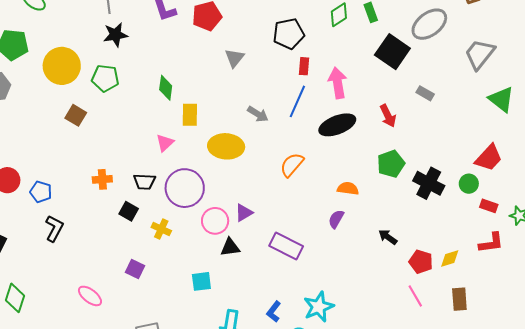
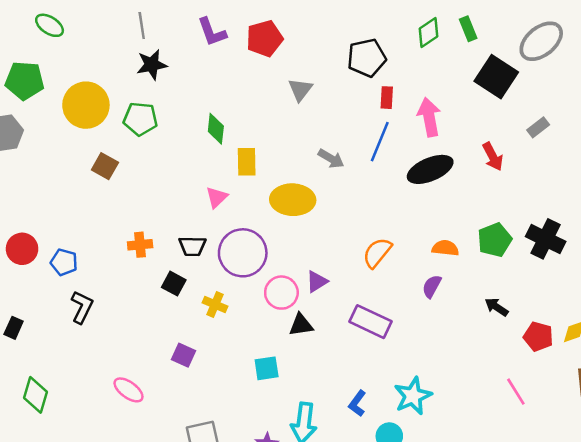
gray rectangle: (425, 93) -> (538, 127), turned -66
green pentagon: (391, 164) -> (495, 240), moved
orange semicircle: (292, 165) -> (377, 253), moved
pink line: (415, 296) -> (516, 392), moved

